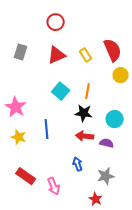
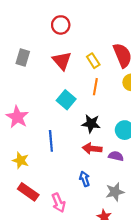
red triangle: (57, 55) -> (62, 61), turned -48
orange line: (88, 91) -> (95, 87), moved
yellow star: (19, 137) -> (21, 160), moved

